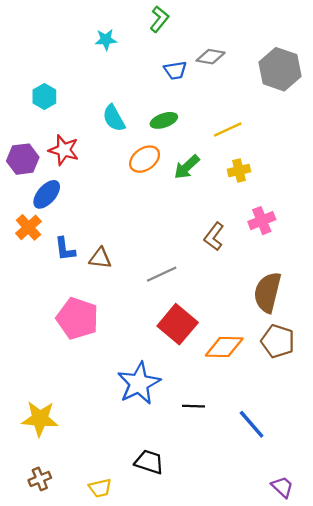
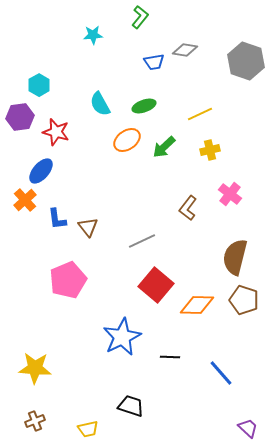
purple hexagon: (23, 159) -> (20, 117), moved
pink cross: (262, 221) -> (230, 194), turned -30
brown triangle: (100, 258) -> (88, 227), turned 45
pink pentagon: (77, 318) -> (68, 280), turned 30

